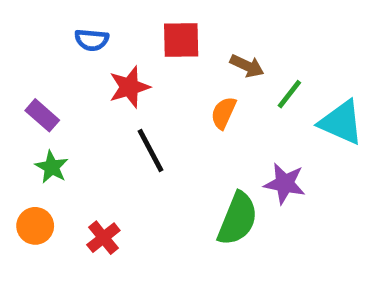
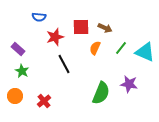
red square: (181, 40) -> (81, 27), moved
green line: (289, 94) -> (121, 48), moved
purple star: (285, 184) -> (129, 84), moved

